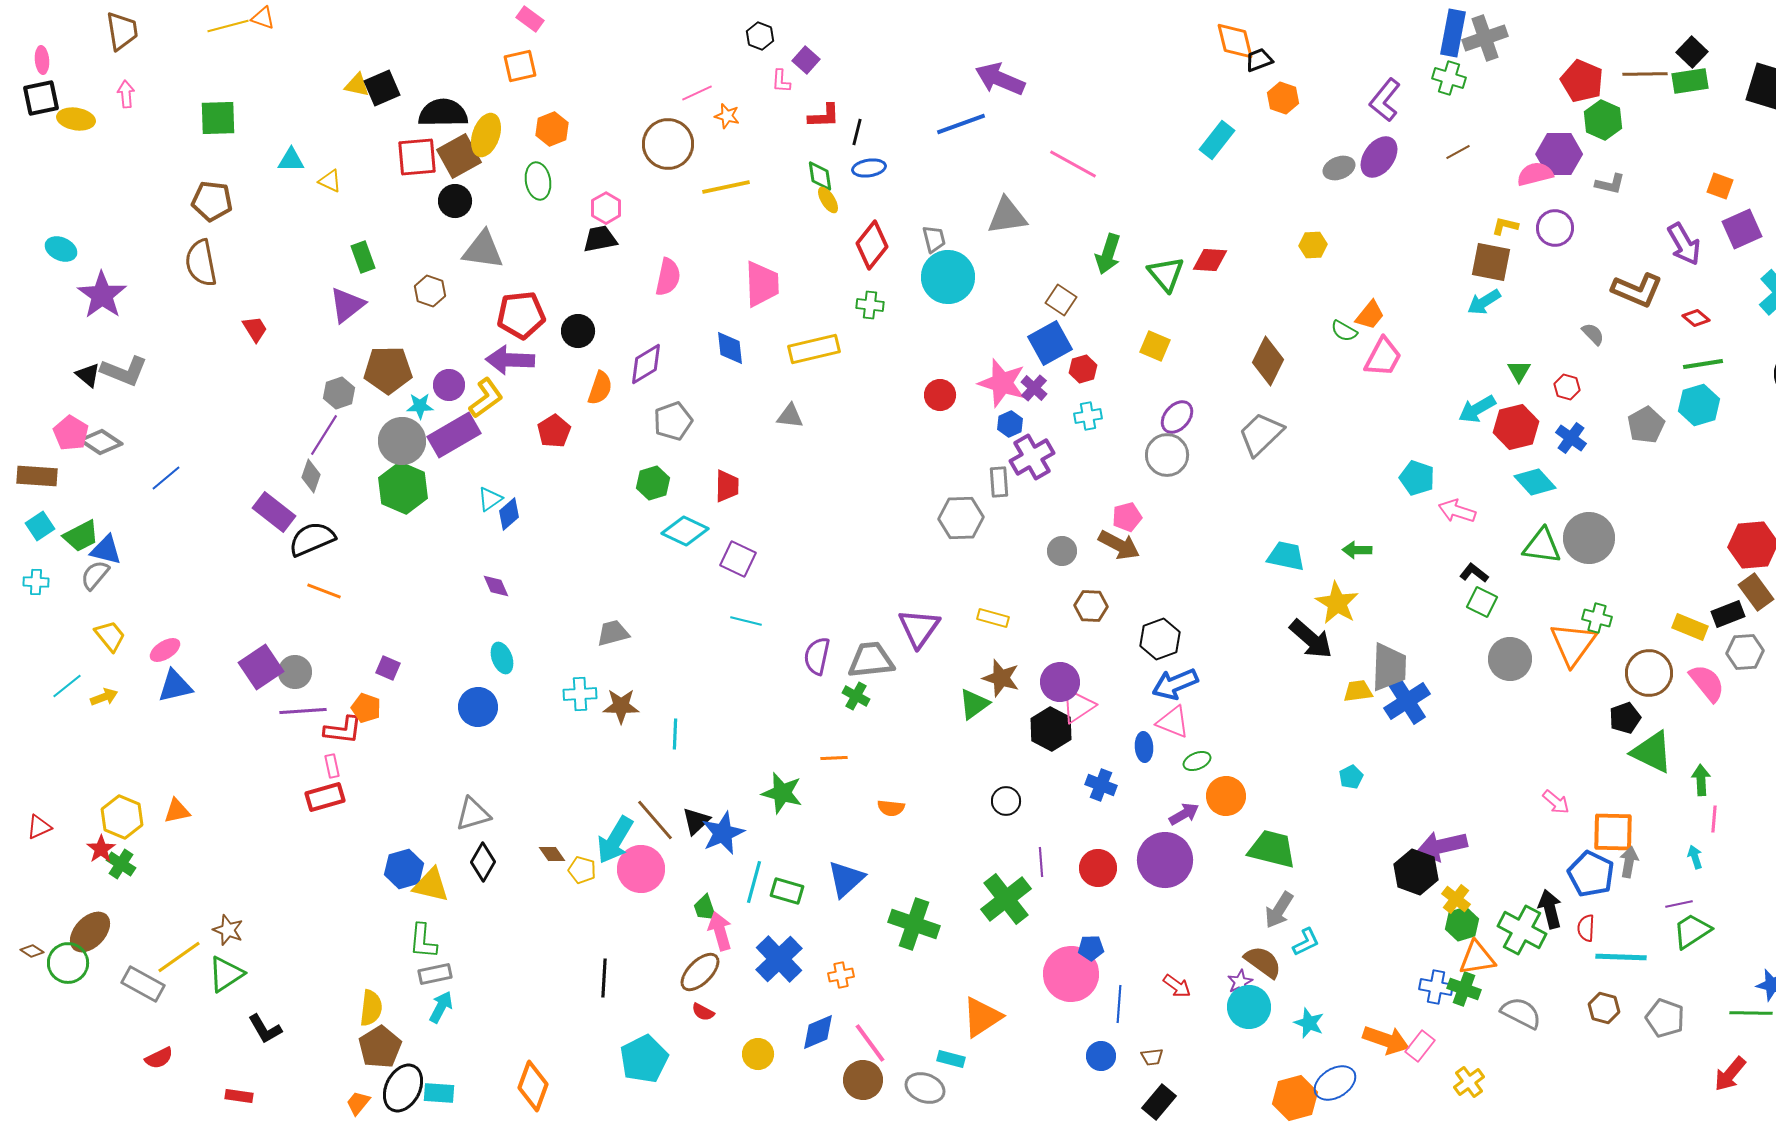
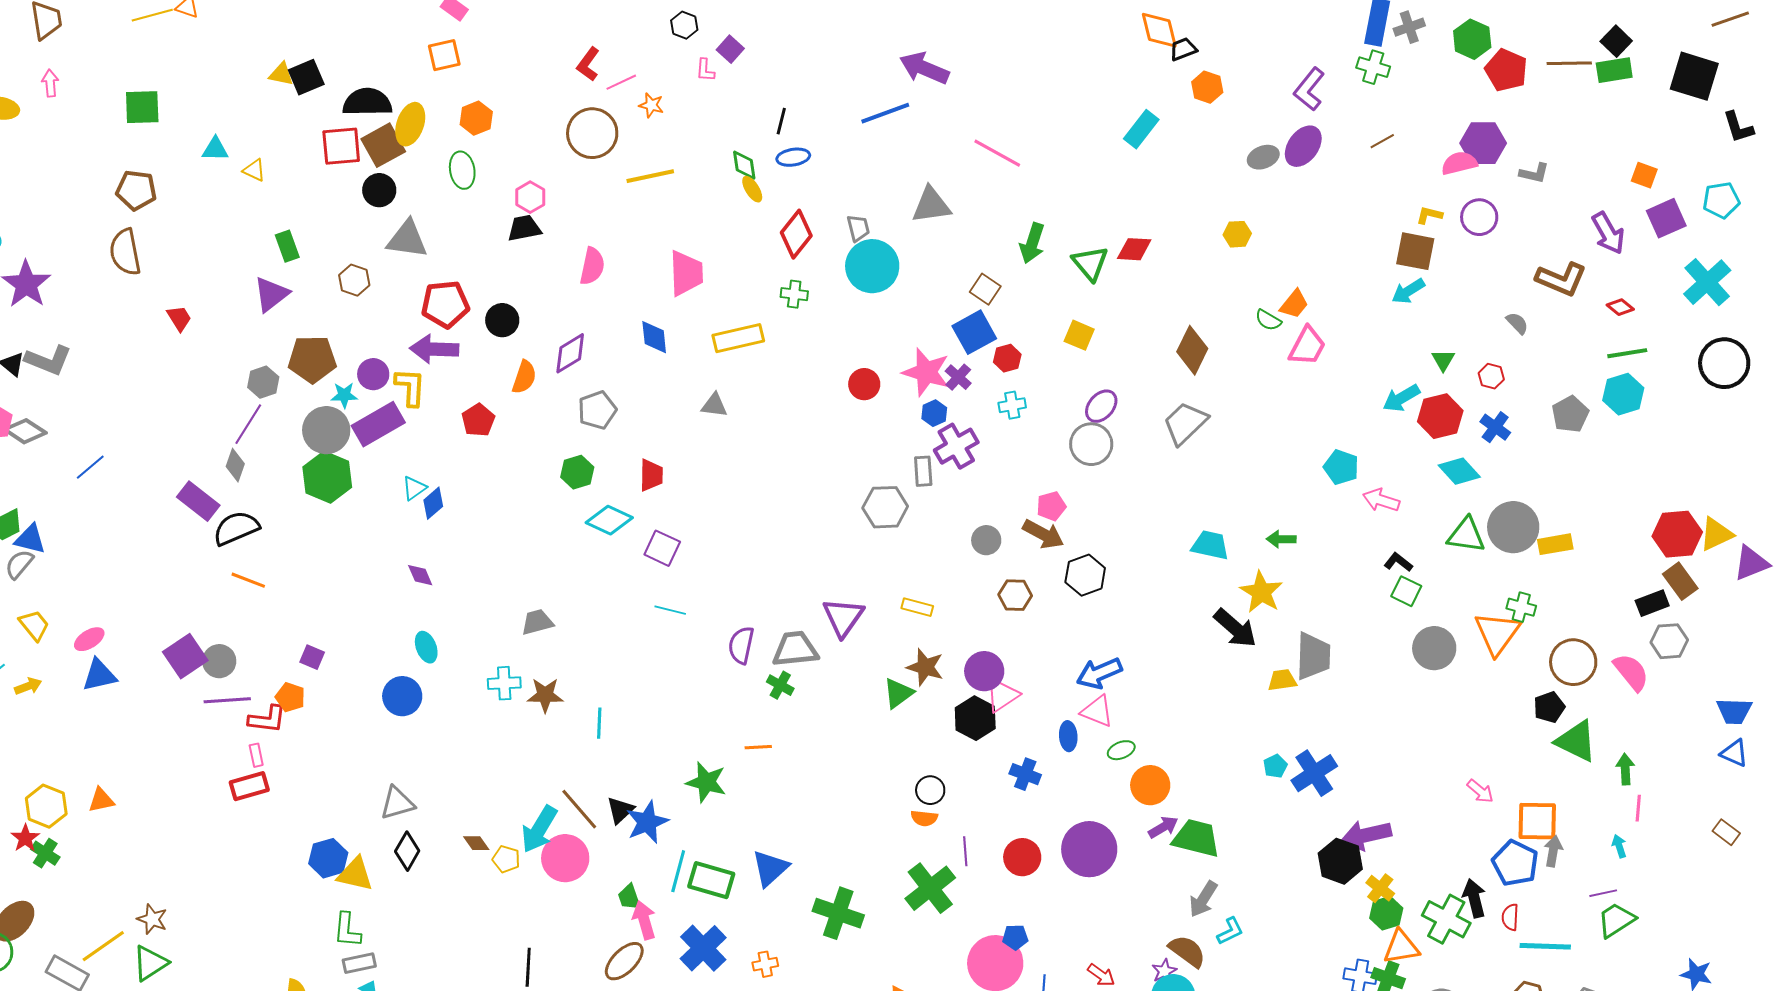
gray cross: (1485, 38) -> (1409, 27), size x0.7
red L-shape: (824, 116) -> (588, 64), moved, turned 128
green hexagon: (1603, 120) -> (1472, 39), moved
yellow L-shape: (486, 398) -> (410, 387), turned -51
yellow rectangle: (1690, 627) -> (1555, 544), moved, turned -32
black hexagon: (1160, 639) -> (1085, 575), moved
blue cross: (1407, 701) -> (1314, 773), moved
orange semicircle: (891, 808) -> (924, 818), moved
purple arrow: (1184, 814) -> (1163, 827), moved
green rectangle: (787, 891) -> (711, 880), size x1.4

